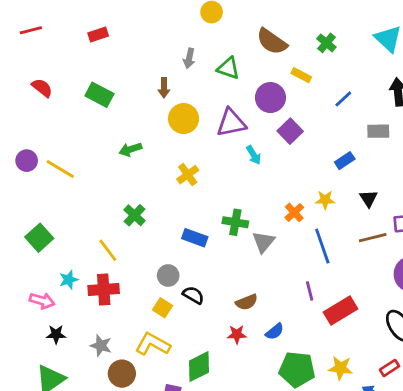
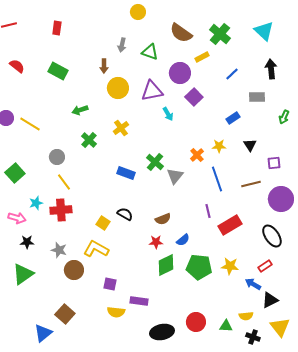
red rectangle: (98, 34) -> (57, 28), turned -64
green cross: (326, 43) -> (220, 34), size x1.5
yellow rectangle: (301, 75) -> (202, 57), turned -56
green cross: (135, 215) -> (89, 140), moved
green cross: (235, 222) -> (155, 162), turned 30
brown line: (373, 238) -> (251, 184), moved
gray circle: (168, 275) -> (57, 157), moved
green diamond: (199, 367) -> (166, 265), moved

